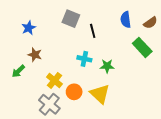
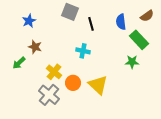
blue semicircle: (126, 20) -> (121, 22), moved
green star: (107, 66) -> (132, 62), moved

